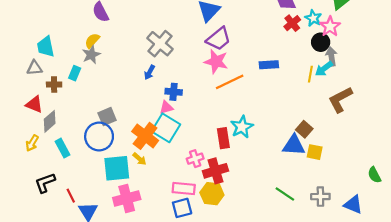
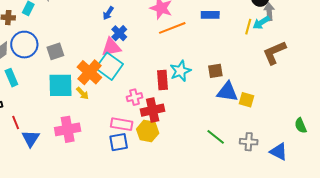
blue arrow: (149, 72) -> (108, 13), moved
blue cross: (174, 92) -> (119, 33), turned 35
pink triangle: (166, 107) -> (111, 47), size x1.5
brown square: (304, 129) -> (215, 71), moved, turned 35
blue circle: (99, 137) -> (24, 45), moved
cyan square: (117, 168) -> (60, 85), moved

